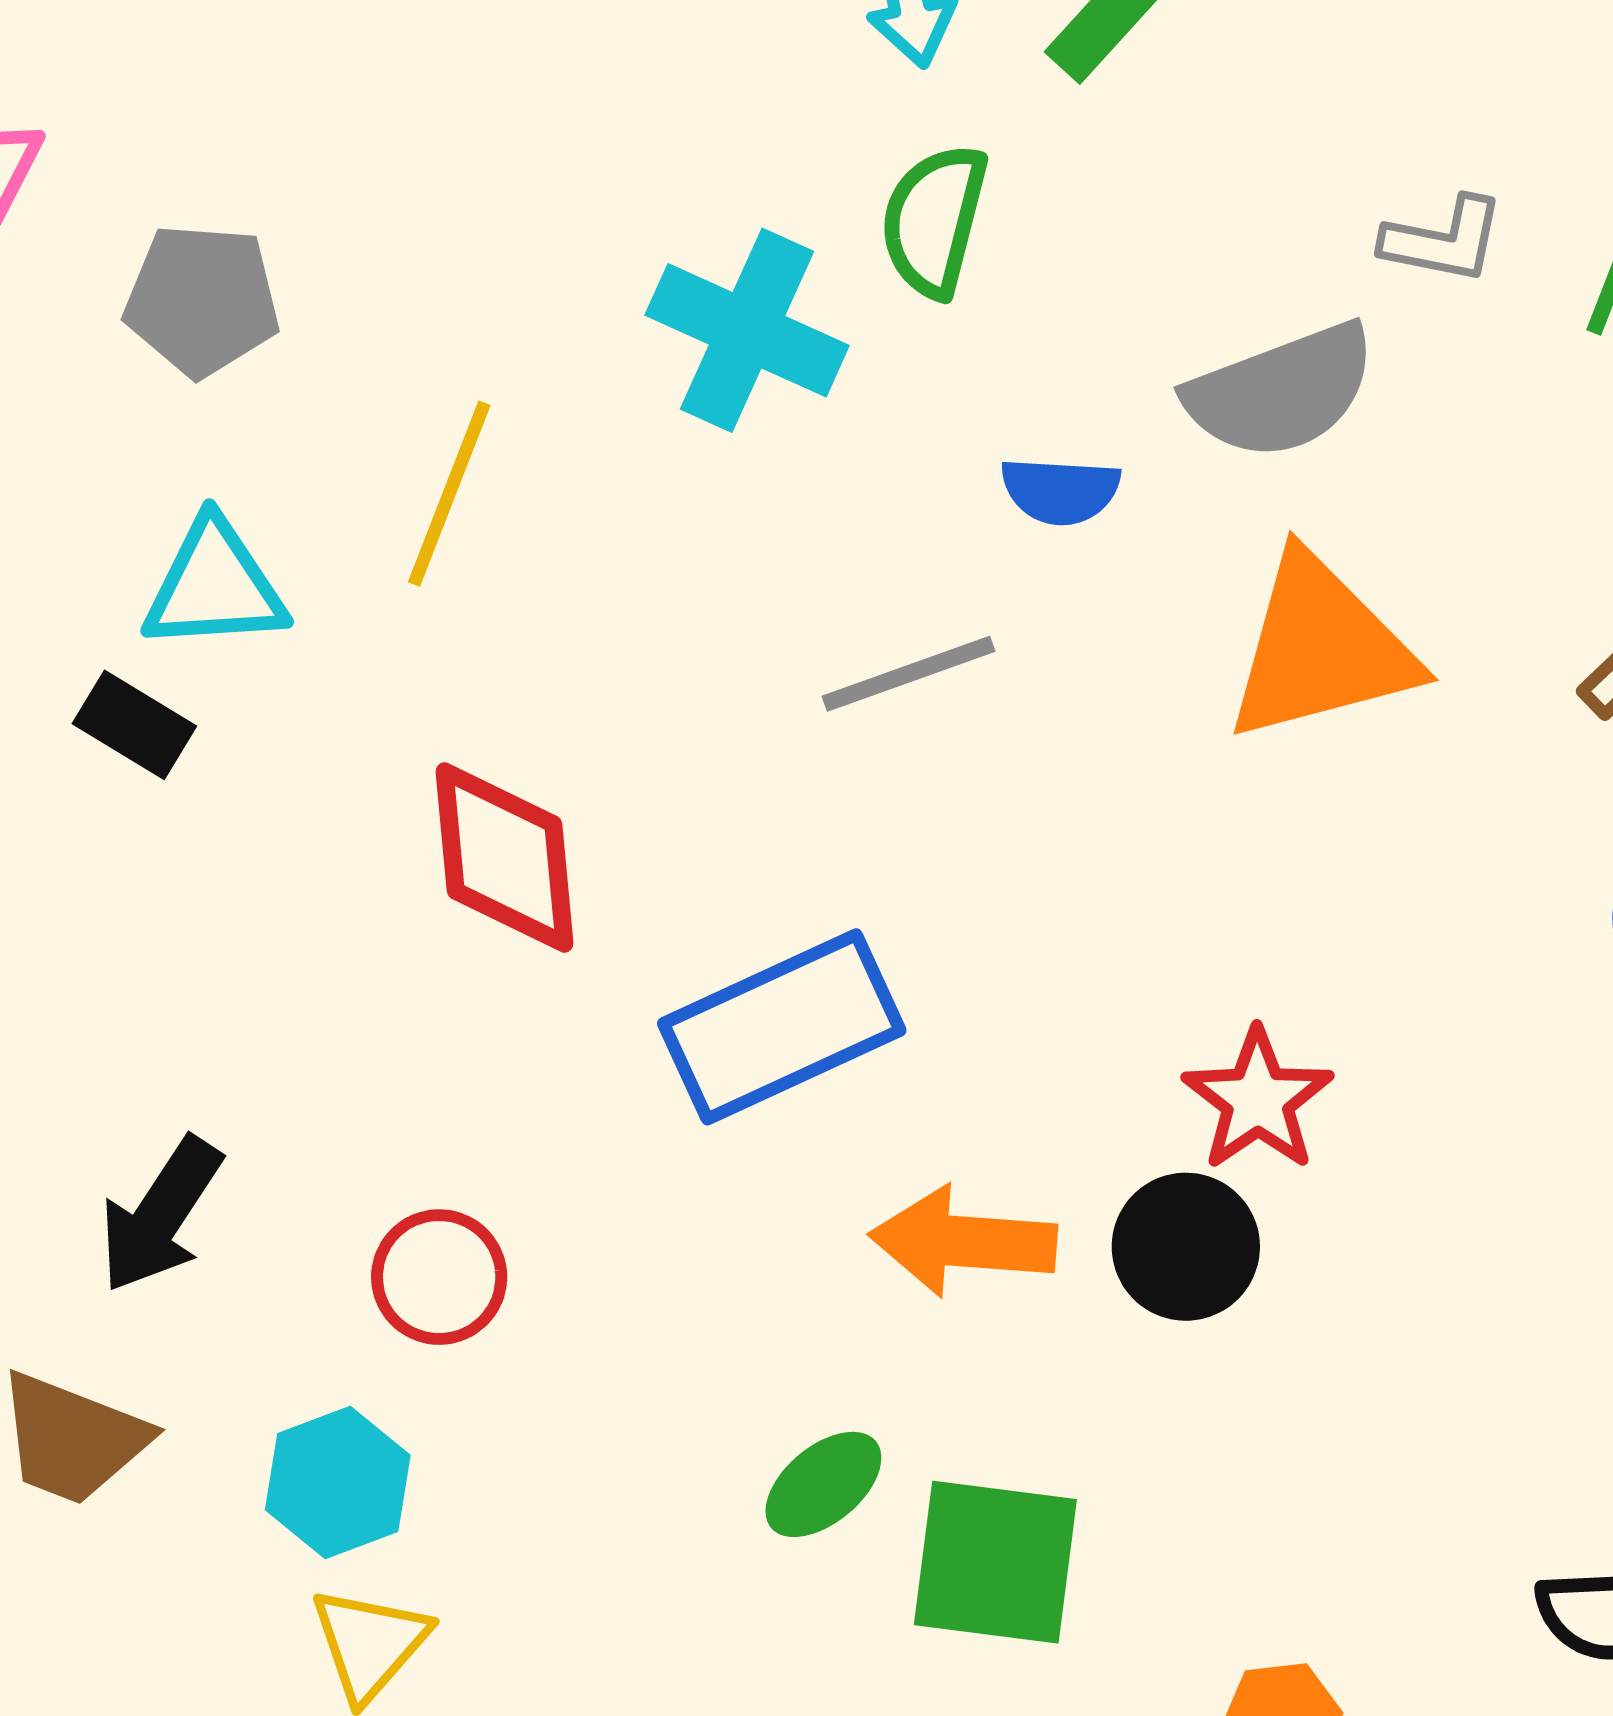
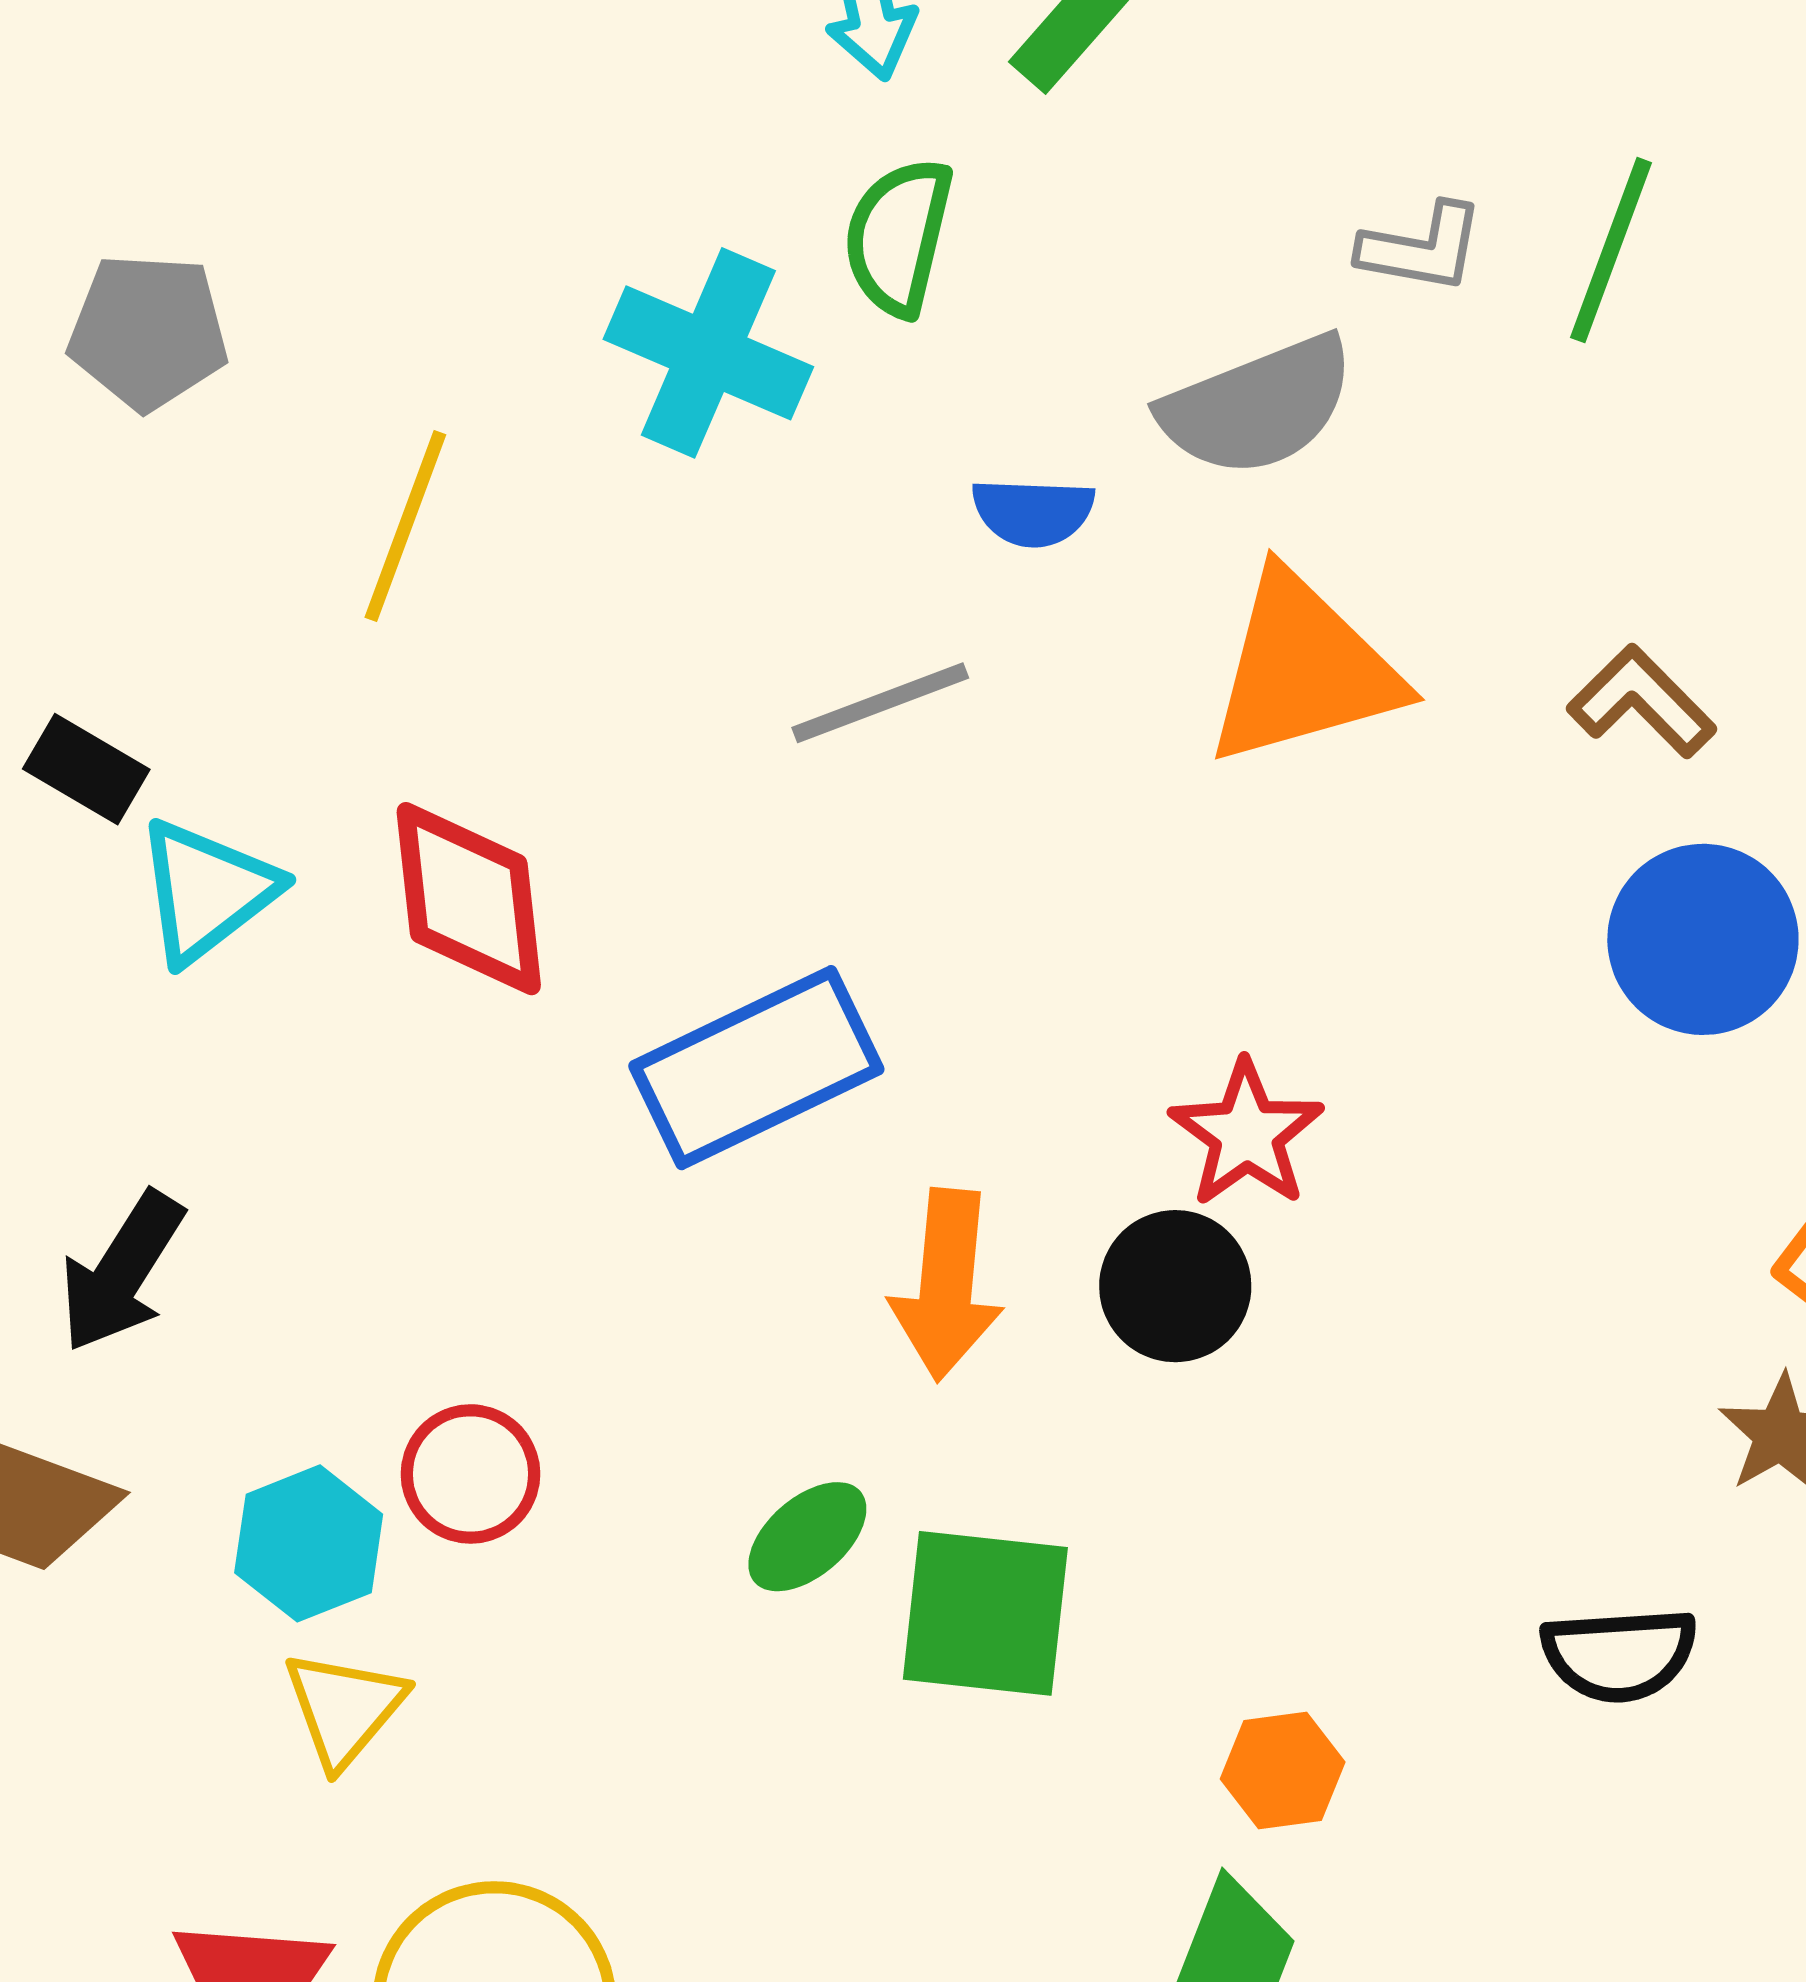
cyan triangle: (215, 586) -> (207, 891), moved, turned -33
orange arrow: (963, 1242) -> (946, 1285), turned -88
red circle: (439, 1277) -> (470, 1474), moved

